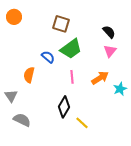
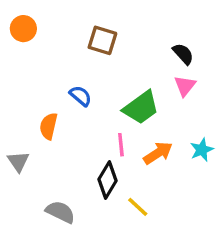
green trapezoid: (71, 49) -> (141, 108), moved
pink line: (72, 77) -> (121, 145), moved
orange arrow: (100, 78) -> (158, 153), moved
gray semicircle: (22, 120) -> (60, 212), moved

